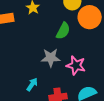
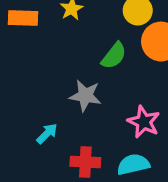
pink star: (76, 65) -> (144, 122), moved

